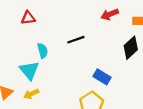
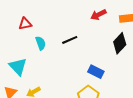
cyan semicircle: (43, 51) -> (41, 43), moved
cyan triangle: (29, 70) -> (18, 67), moved

